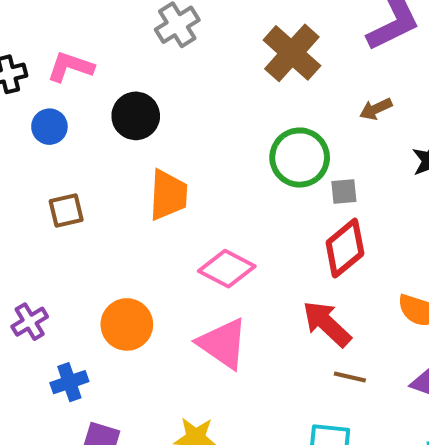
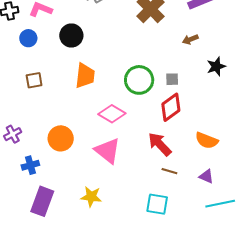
green circle: (300, 158) -> (139, 80), moved

